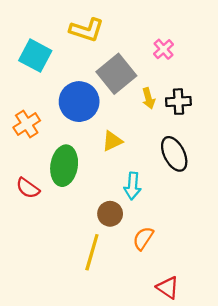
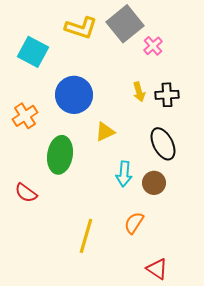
gray square: (116, 74) -> (125, 24), moved
red semicircle: (28, 188) -> (26, 193), moved
brown circle: (110, 214) -> (154, 183), moved

